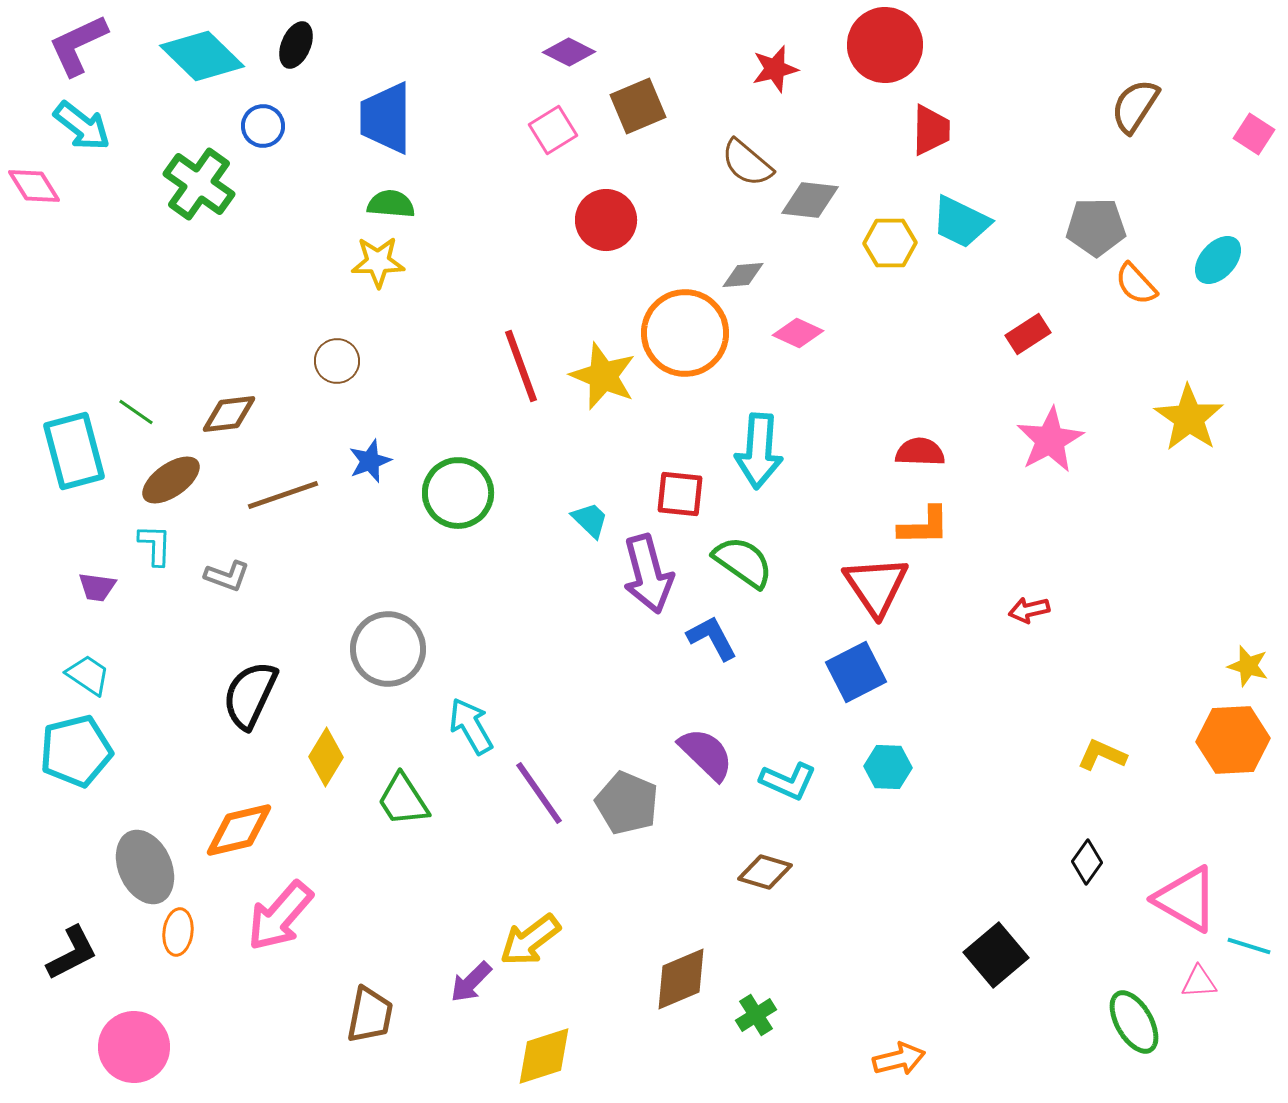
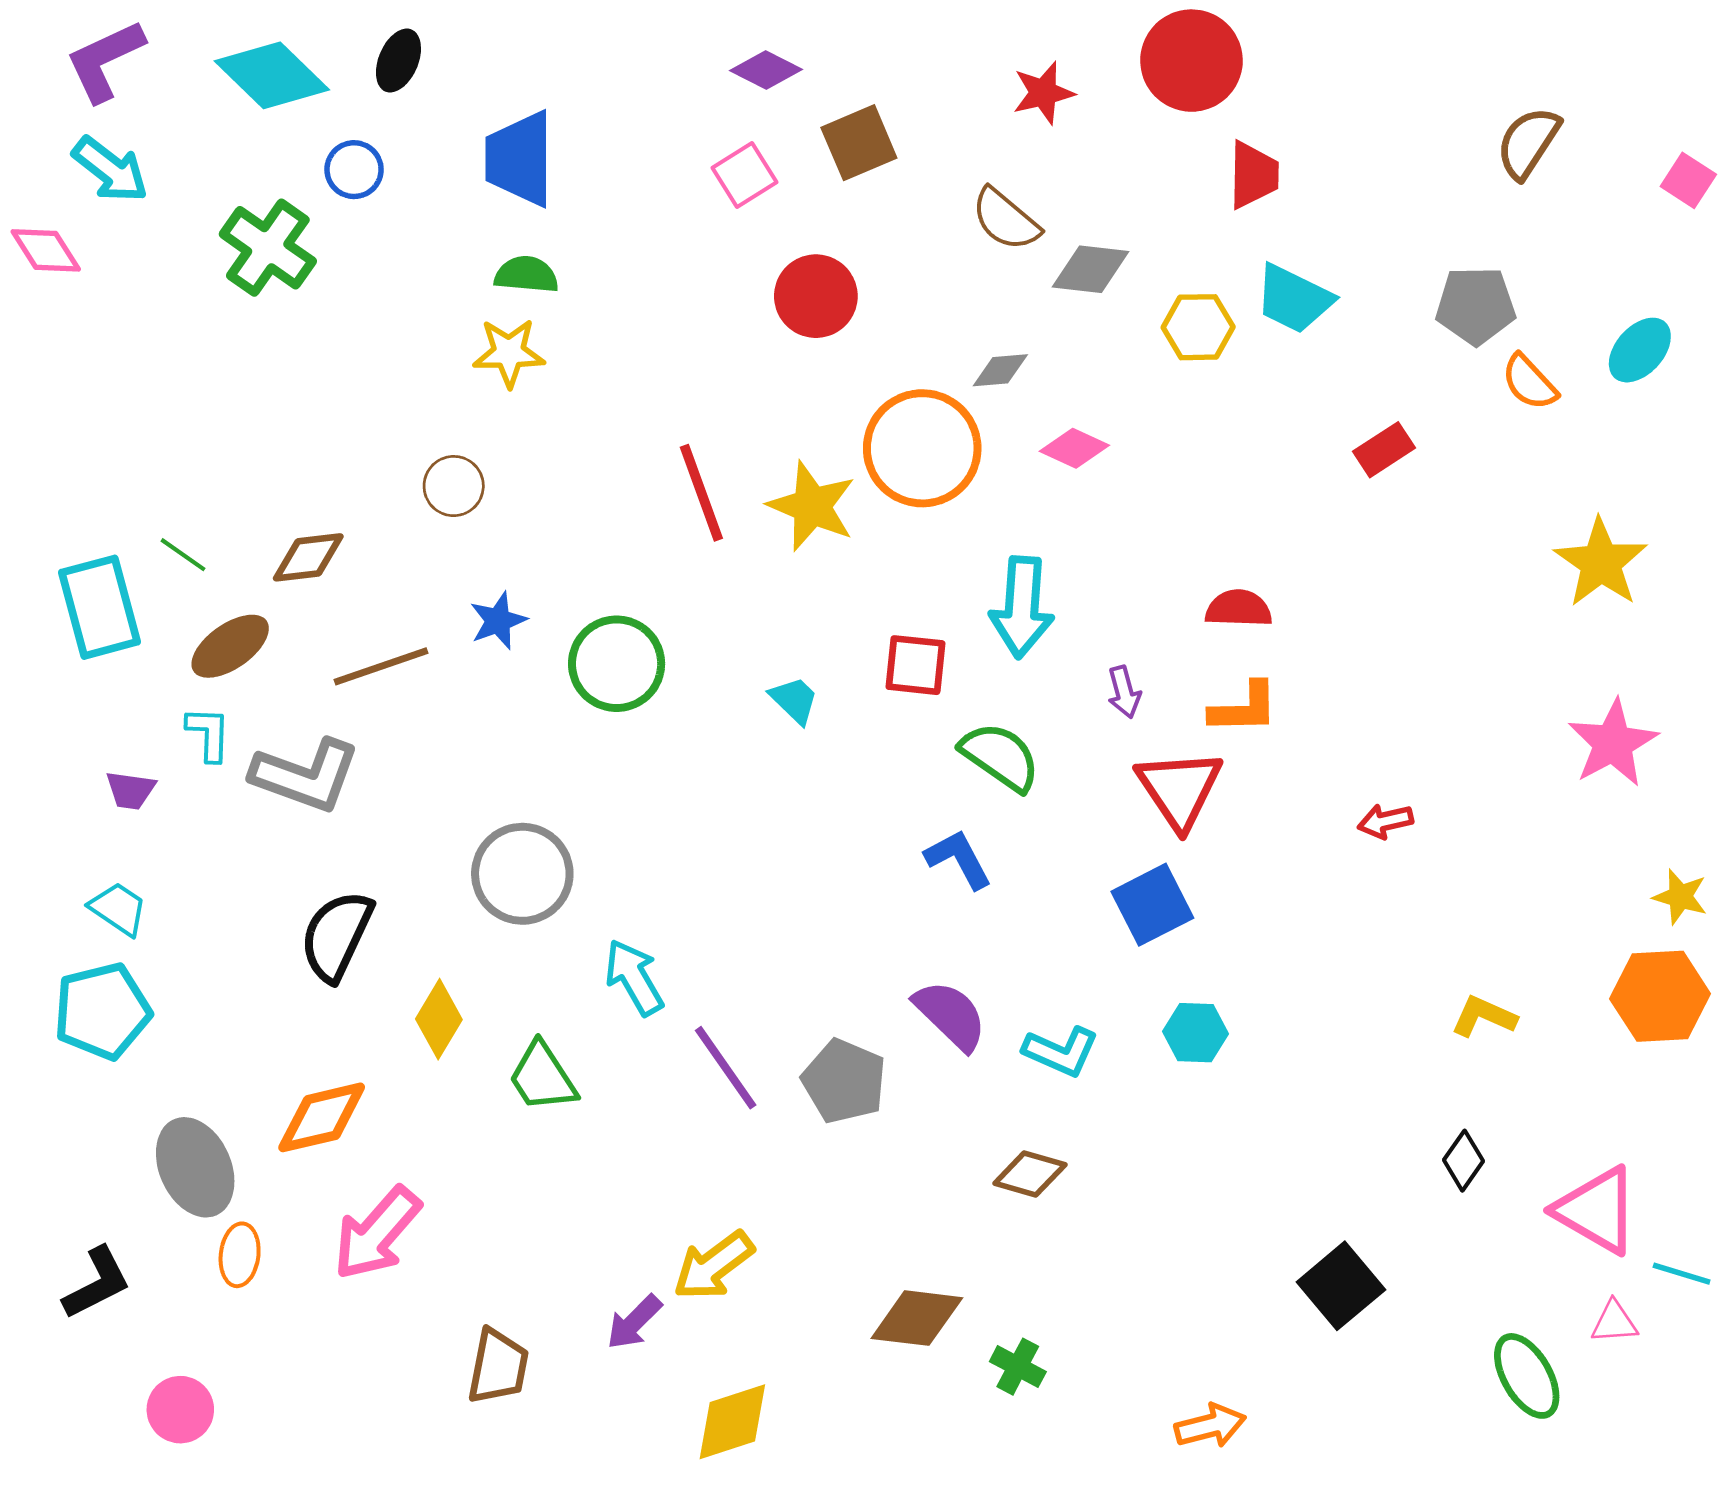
pink star: (1050, 440) -> (1613, 743), moved
purple arrow: (648, 574) -> (1124, 692), moved, size x0.5
gray L-shape: (227, 576) -> (306, 775), size x1.8
brown diamond: (681, 979) -> (917, 1318), turned 30
green cross: (756, 1015) -> (1018, 1367), turned -30
pink circle: (134, 1047) -> (180, 1410), size x0.7

